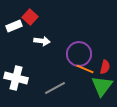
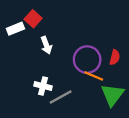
white arrow: (42, 41) -> (46, 45), turned 63
red semicircle: (105, 67) -> (115, 57), moved
white cross: (16, 78) -> (43, 86), moved, size x0.7

